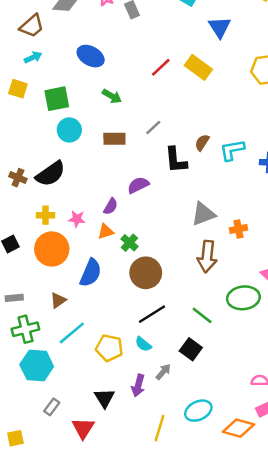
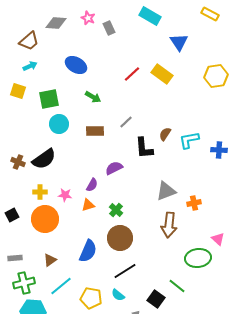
green cross: (129, 243) -> (116, 210), moved
blue semicircle: (91, 273) -> (88, 251), moved
green line: (202, 315) -> (177, 286), moved

